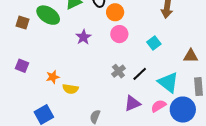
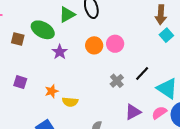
orange circle: (115, 12) -> (94, 45), moved
purple star: (83, 37) -> (60, 52), moved
cyan square: (154, 43) -> (166, 35), moved
black line: (140, 74) -> (142, 74), moved

